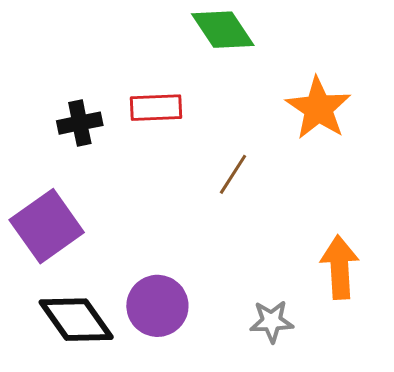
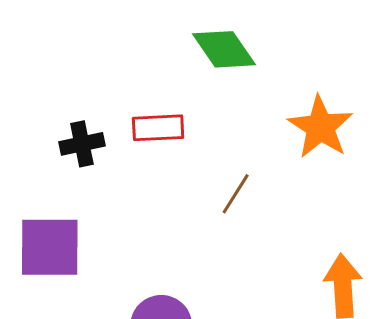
purple square: (47, 226) -> (50, 247), turned 36

